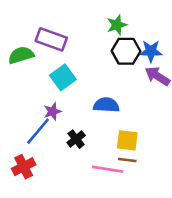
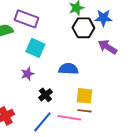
blue star: (151, 51) -> (103, 18), moved
cyan square: (63, 77) -> (35, 48), turned -30
blue line: (38, 131) -> (42, 122), moved

